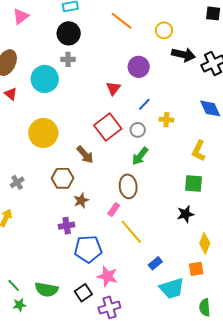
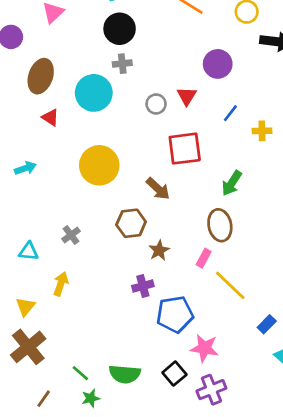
red square: (108, 127) -> (185, 149), turned 36
gray circle: (138, 130) -> (156, 104), moved

